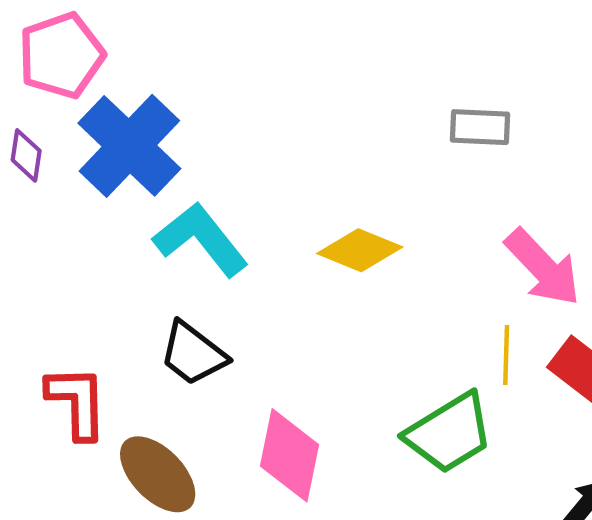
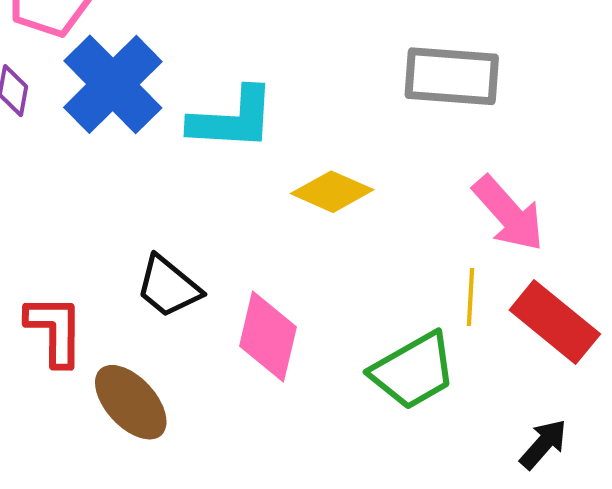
gray rectangle: (480, 127) -> (452, 76), size x1.6
cyan L-shape: (201, 239) -> (232, 119), moved, turned 130
pink diamond: (290, 455) -> (268, 337), moved

